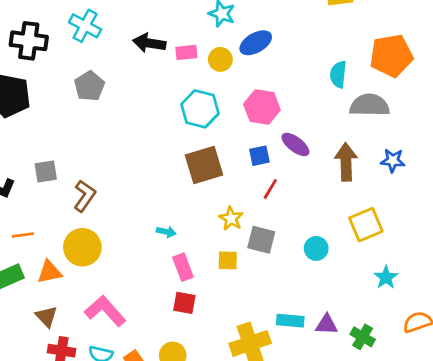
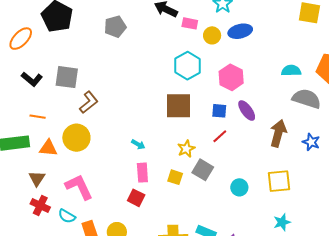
cyan semicircle: (338, 74) -> (291, 71), turned 66
gray square: (46, 171) -> (67, 77), size x1.4

